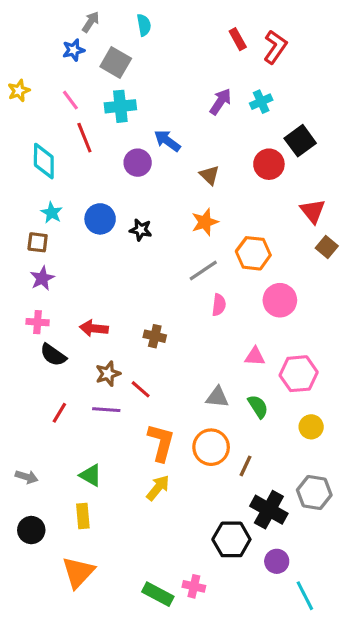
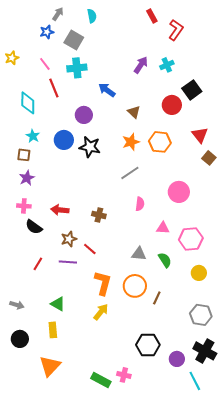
red rectangle: (238, 39) -> (152, 16), moved
purple circle: (138, 163) -> (84, 115), moved
black star: (141, 230) -> (90, 147), size x1.5
orange hexagon: (253, 253) -> (160, 142), moved
pink semicircle: (219, 305) -> (140, 204), moved
black cross: (269, 510) -> (205, 351), moved

